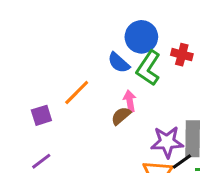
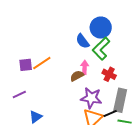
red cross: (182, 55) -> (109, 74), moved
orange line: (77, 92) -> (42, 63), moved
purple star: (167, 142) -> (91, 98), moved

